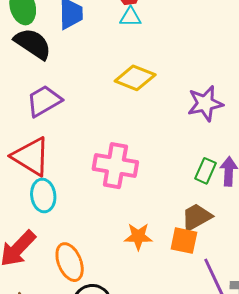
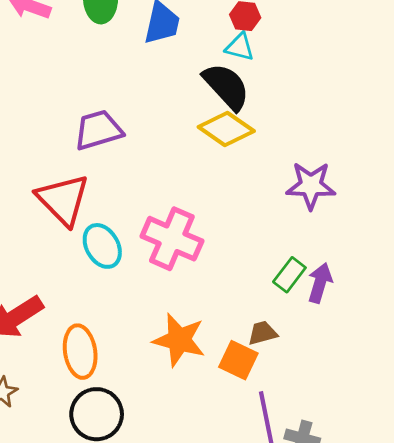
black semicircle: (33, 44) -> (226, 86), moved
cyan ellipse: (43, 196) -> (102, 246), moved, turned -36
brown trapezoid: (196, 217) -> (263, 333), size x0.7
orange star: (138, 236) -> (179, 340), size x1.4

